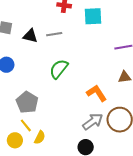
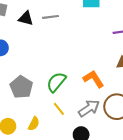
green semicircle: (59, 69) -> (56, 82), moved
yellow line: (26, 125) -> (59, 109), moved

